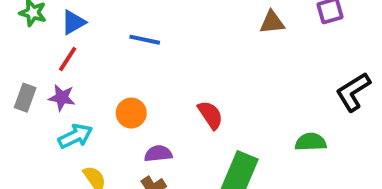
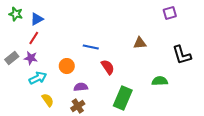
brown triangle: (272, 22) -> (140, 43), moved
blue line: (145, 40) -> (91, 47), moved
black L-shape: (353, 92) -> (182, 55), turned -75
gray rectangle: (25, 98) -> (12, 58), turned 32

